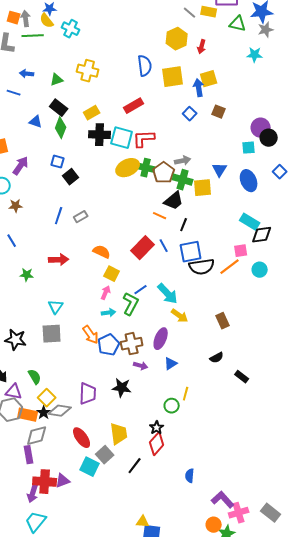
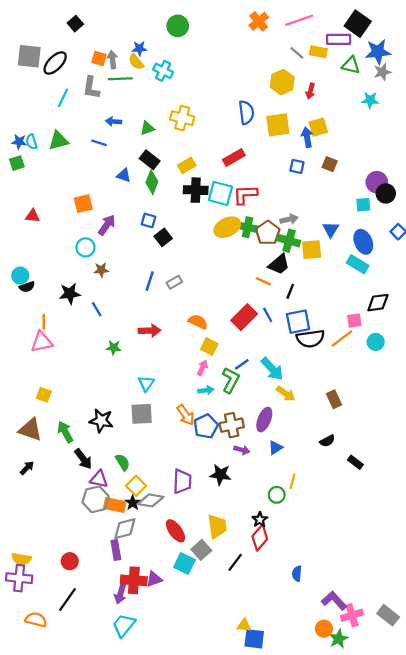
blue square: (190, 114) -> (297, 166), turned -32
cyan rectangle: (250, 222) -> (358, 264), moved

